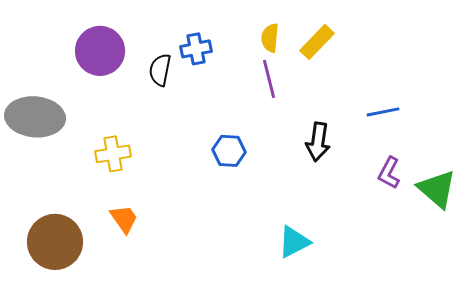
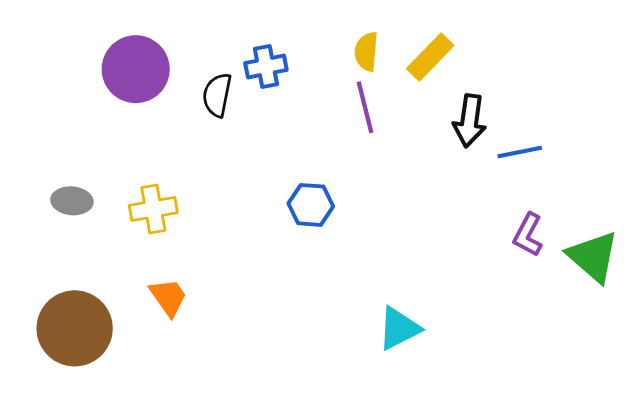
gray ellipse: (35, 117) -> (72, 201), moved, size x0.5
black arrow: (318, 142) -> (470, 121), moved

